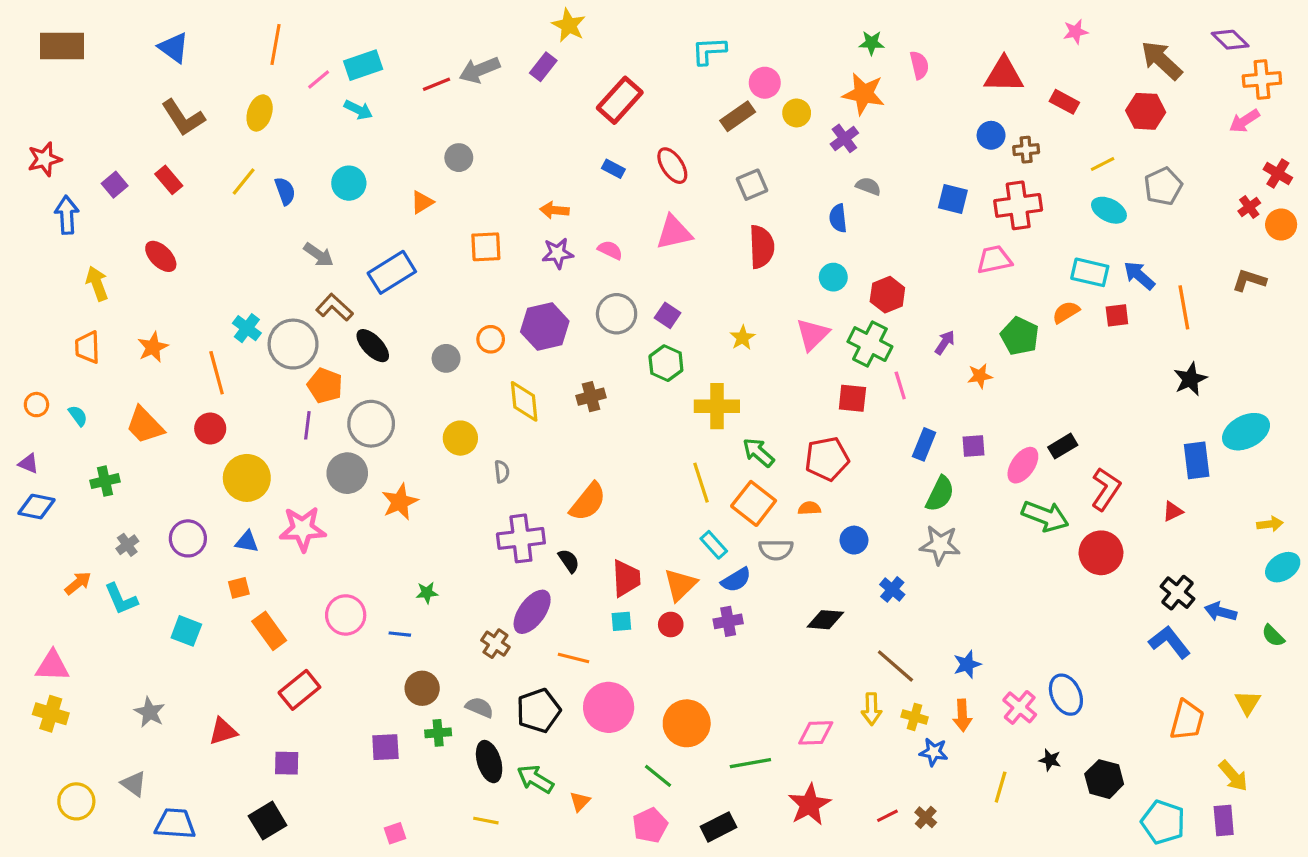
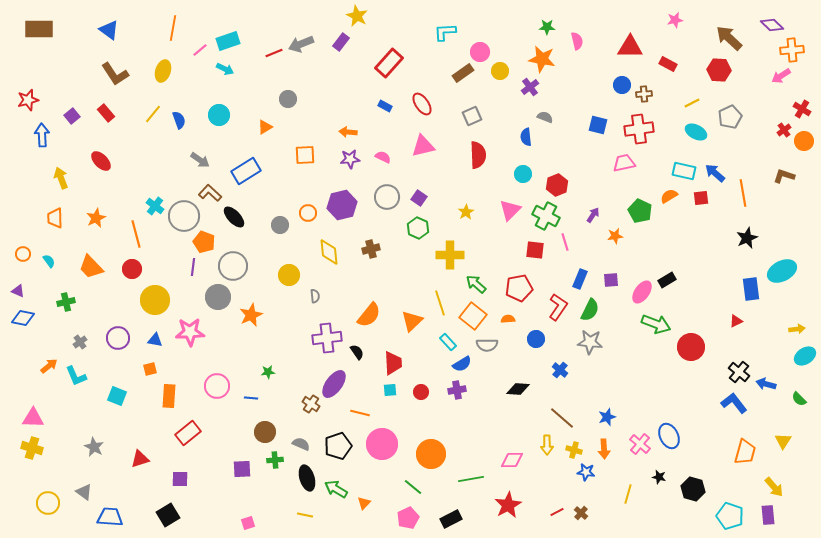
red L-shape: (1106, 489) -> (558, 307), moved
orange triangle: (680, 585) -> (412, 321), moved
orange rectangle: (269, 631) -> (169, 396), turned 40

